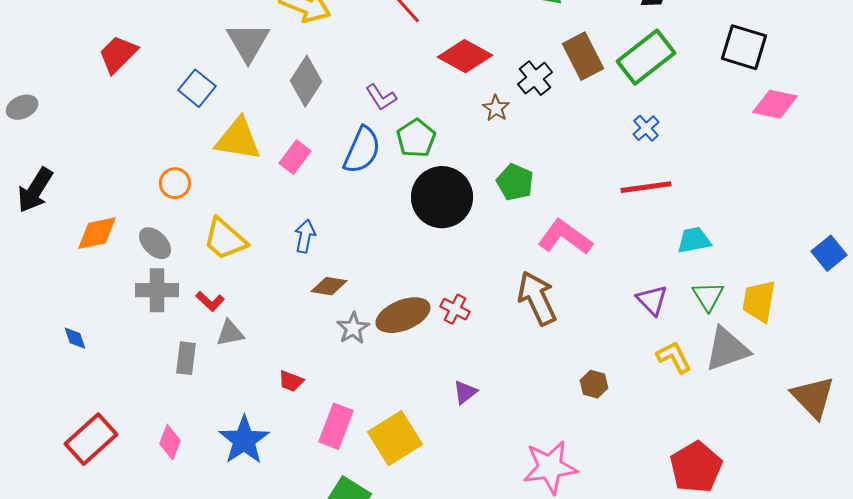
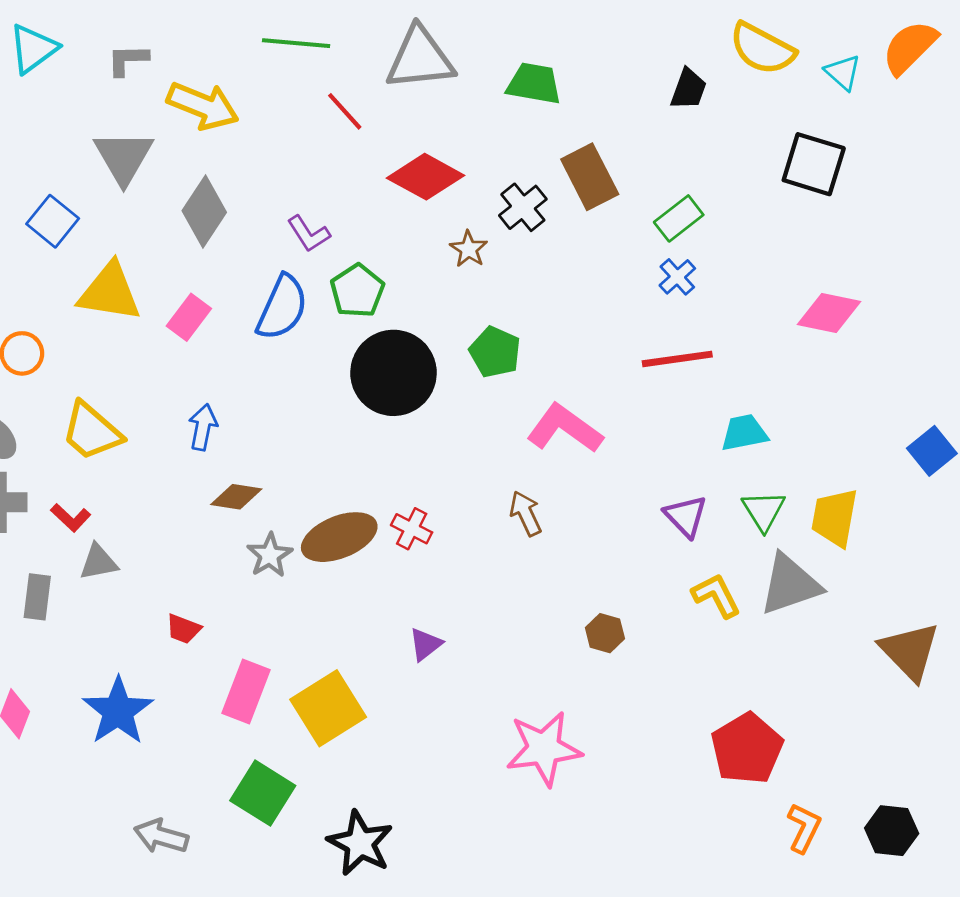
green rectangle: (646, 57) -> (679, 218), moved, size x0.6
pink diamond: (775, 104) -> (829, 313), moved
brown arrow: (537, 298) -> (526, 513), size x0.6

